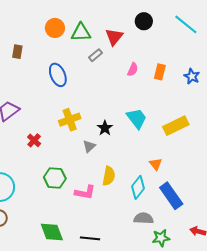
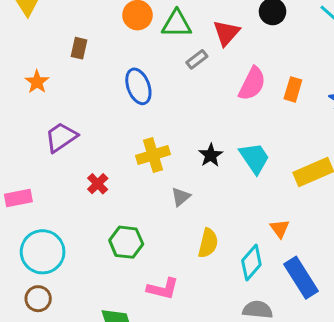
pink semicircle: (133, 69) -> (252, 84), size x1.6
black star: (105, 128) -> (211, 155), moved
pink L-shape: (85, 192) -> (163, 289), moved

